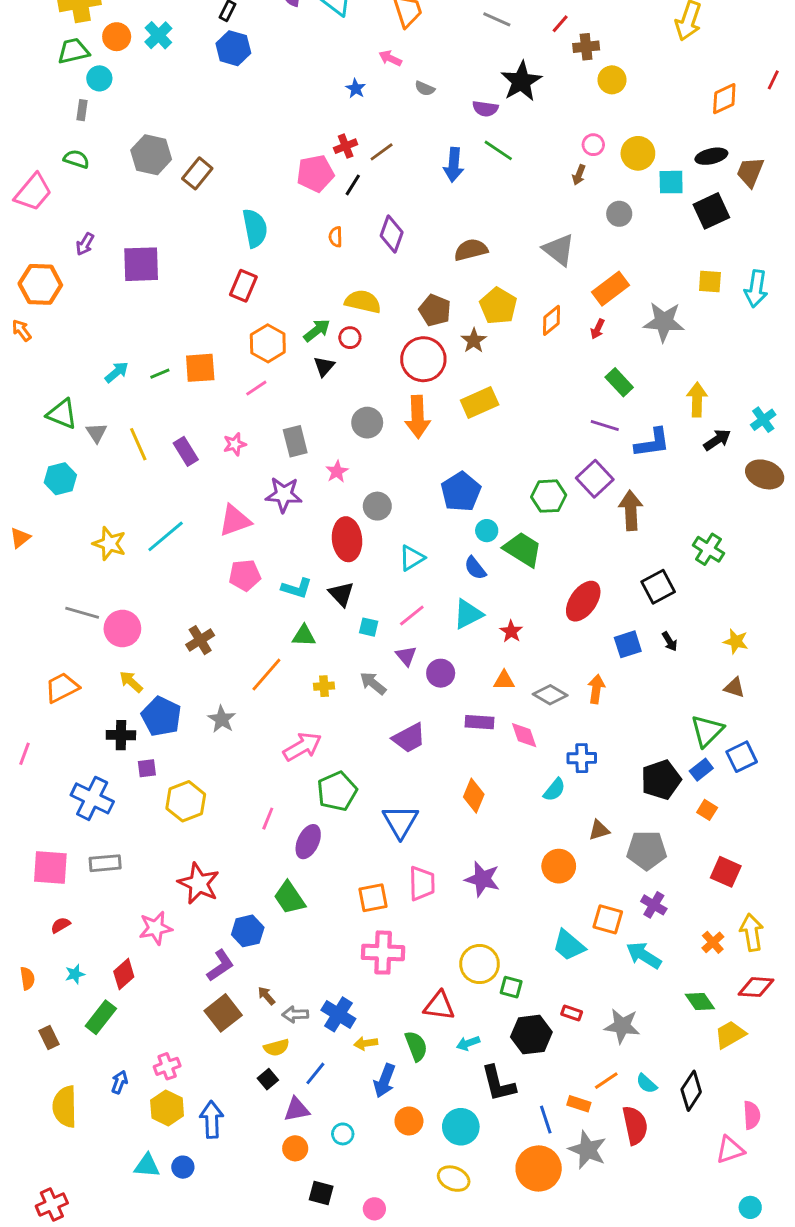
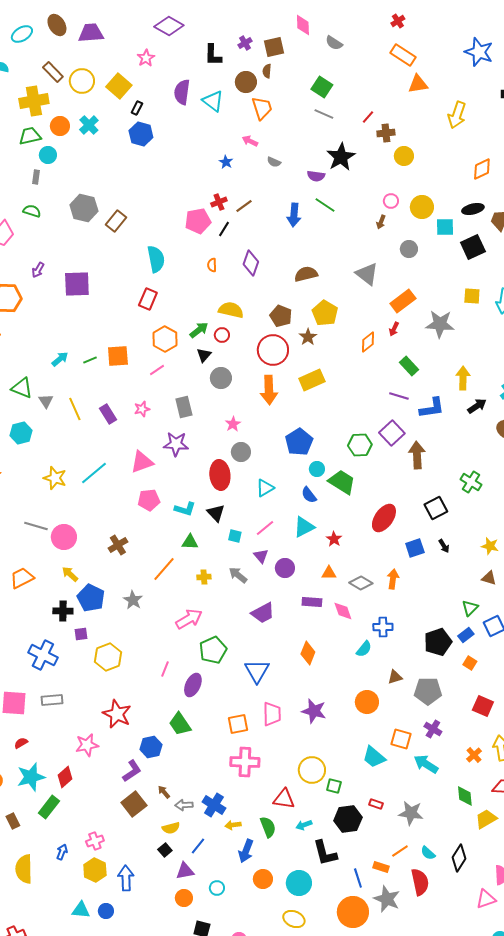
orange diamond: (552, 320) -> (368, 342), moved
gray circle: (367, 423) -> (221, 378), moved
pink star: (337, 472) -> (233, 424), moved
green triangle: (707, 731) -> (470, 608), size x0.7
cyan star: (75, 974) -> (31, 777), size x2.0
green diamond: (700, 1001) -> (465, 796), turned 30

